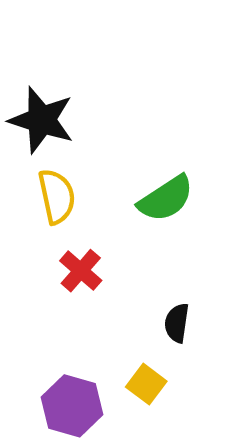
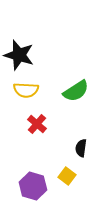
yellow semicircle: (57, 196) -> (26, 90), turned 105

